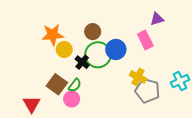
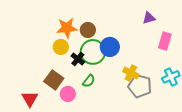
orange star: (53, 35) -> (67, 28), moved
pink rectangle: (145, 40) -> (165, 41), moved, turned 42
green semicircle: (75, 85) -> (89, 81), moved

